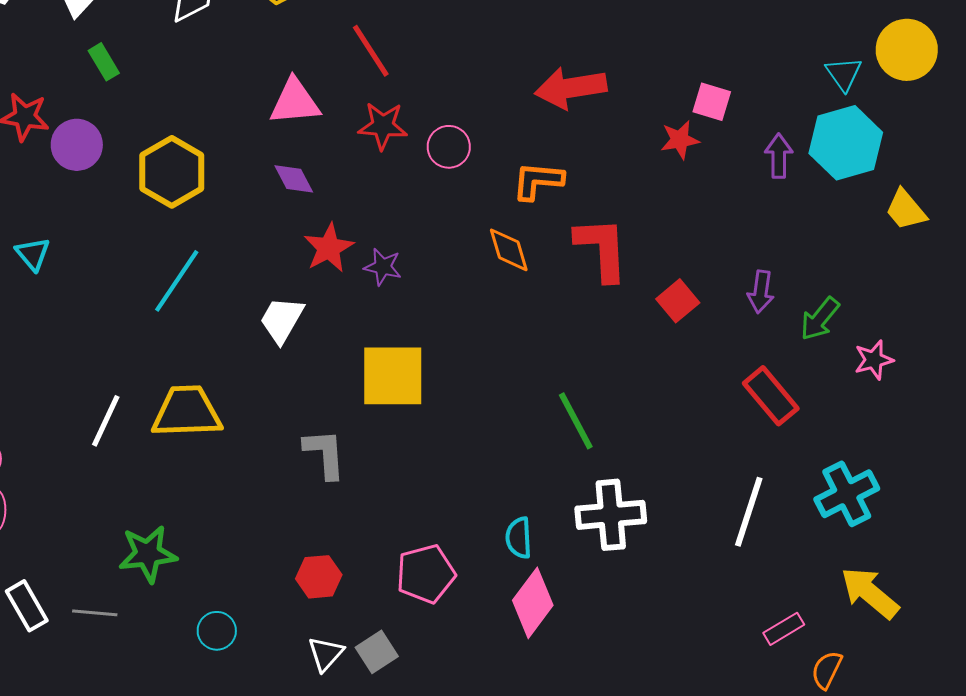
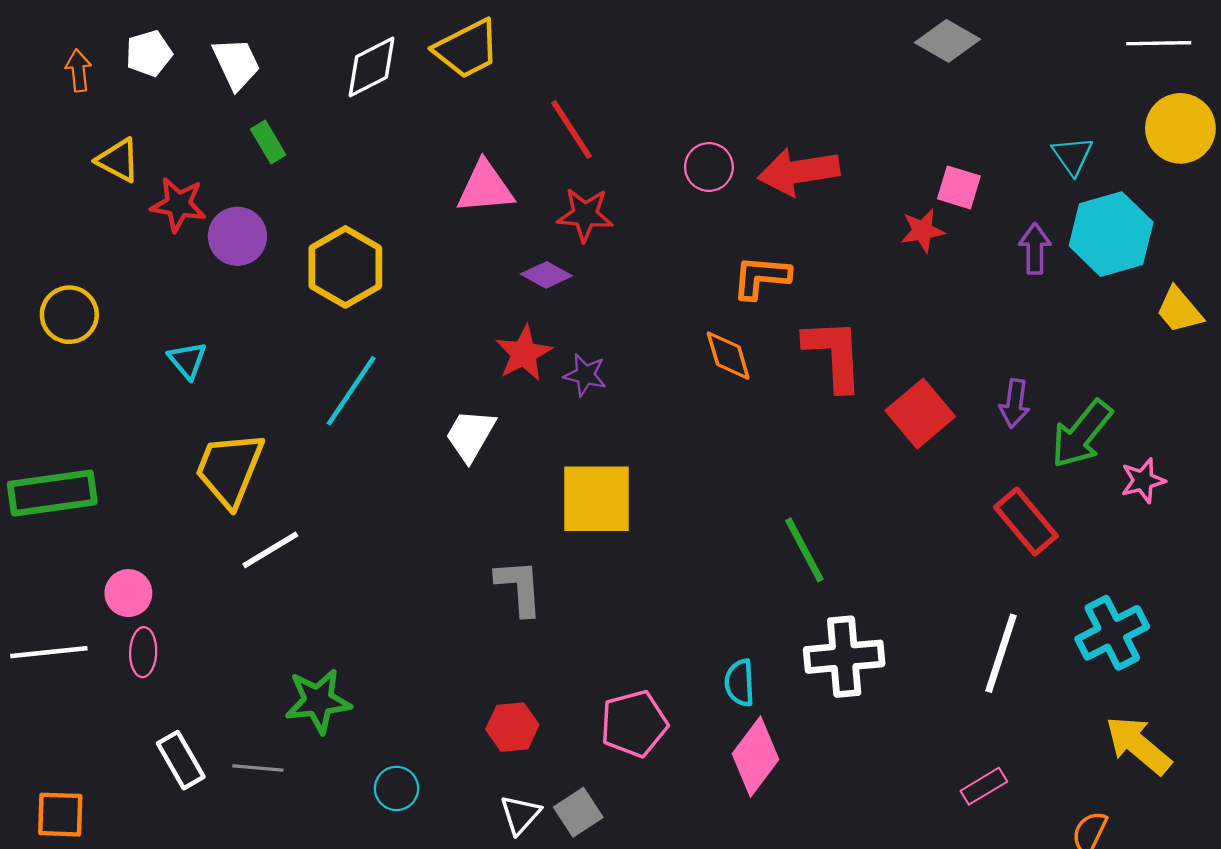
cyan triangle: (844, 74) -> (1072, 156), moved
pink circle: (449, 147) -> (709, 167), moved
purple diamond: (294, 179) -> (546, 275), moved, turned -33
red square: (678, 301) -> (920, 414), size x1.4
green arrow: (820, 319) -> (1082, 434), size x1.4
yellow trapezoid: (187, 412) -> (229, 469), moved, turned -66
white line: (106, 421) -> (270, 550), turned 34
pink rectangle: (784, 629) -> (984, 786), moved

